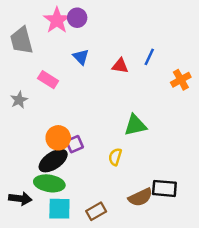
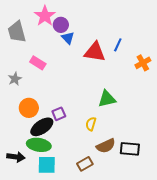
purple circle: (77, 18) -> (61, 25), moved
blue triangle: (81, 57) -> (68, 38), moved
red triangle: (120, 66) -> (95, 52), size x1.6
orange circle: (58, 138) -> (29, 108), moved
brown semicircle: (140, 197) -> (106, 146), moved
brown rectangle: (96, 211) -> (85, 164), moved

